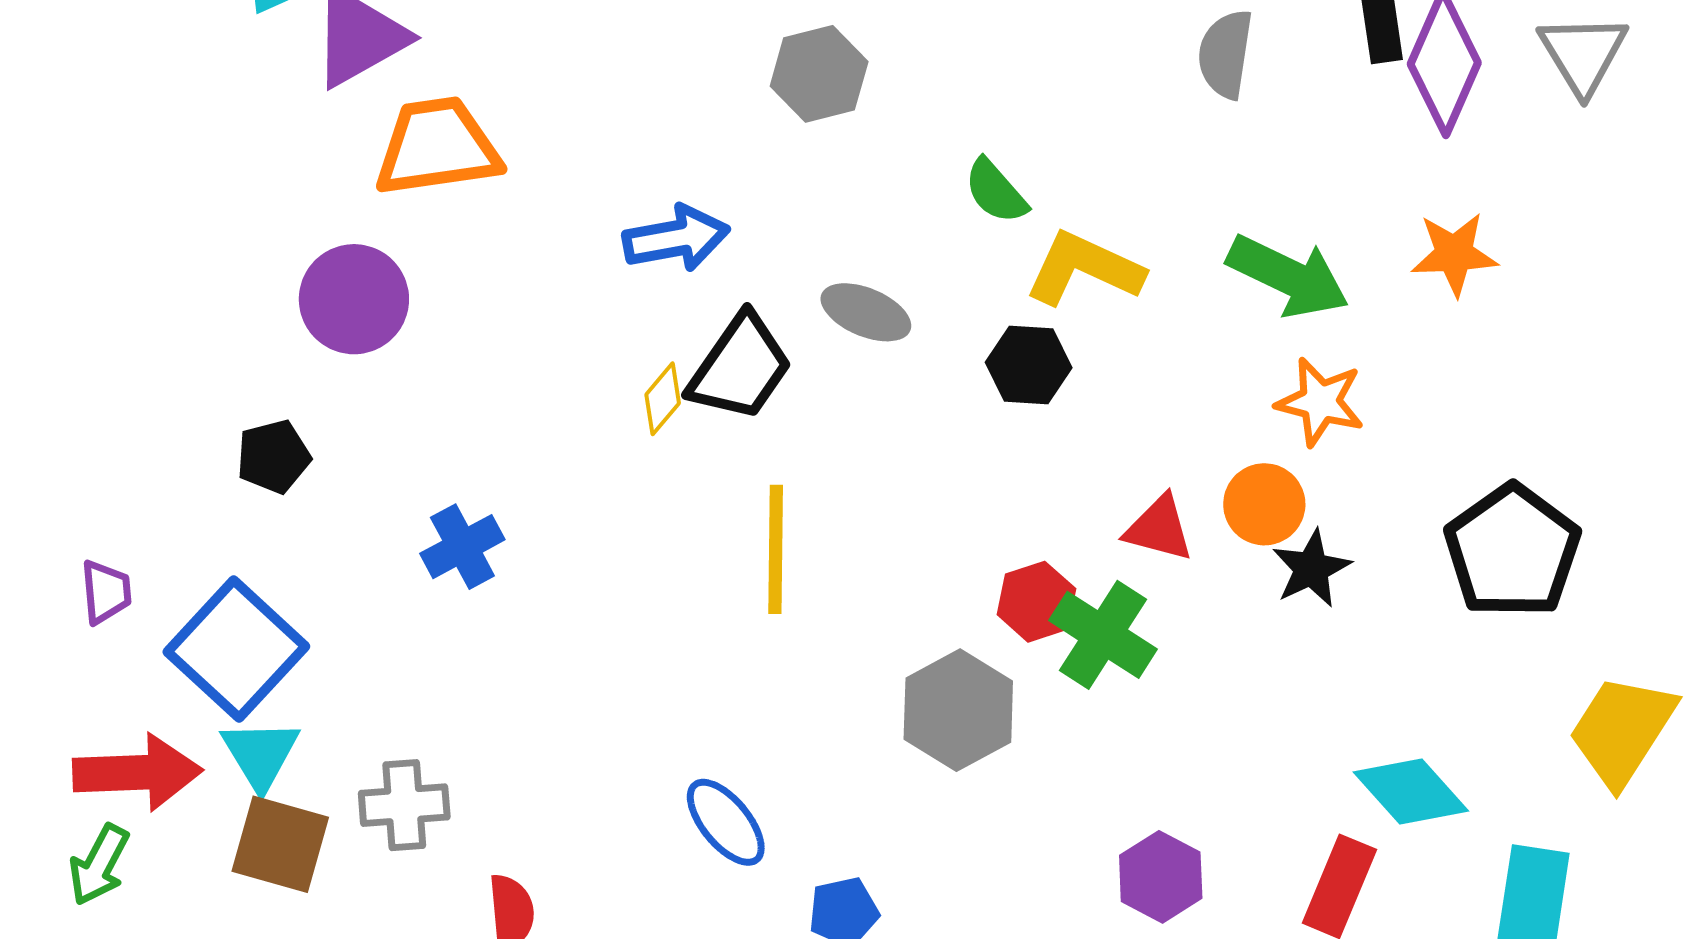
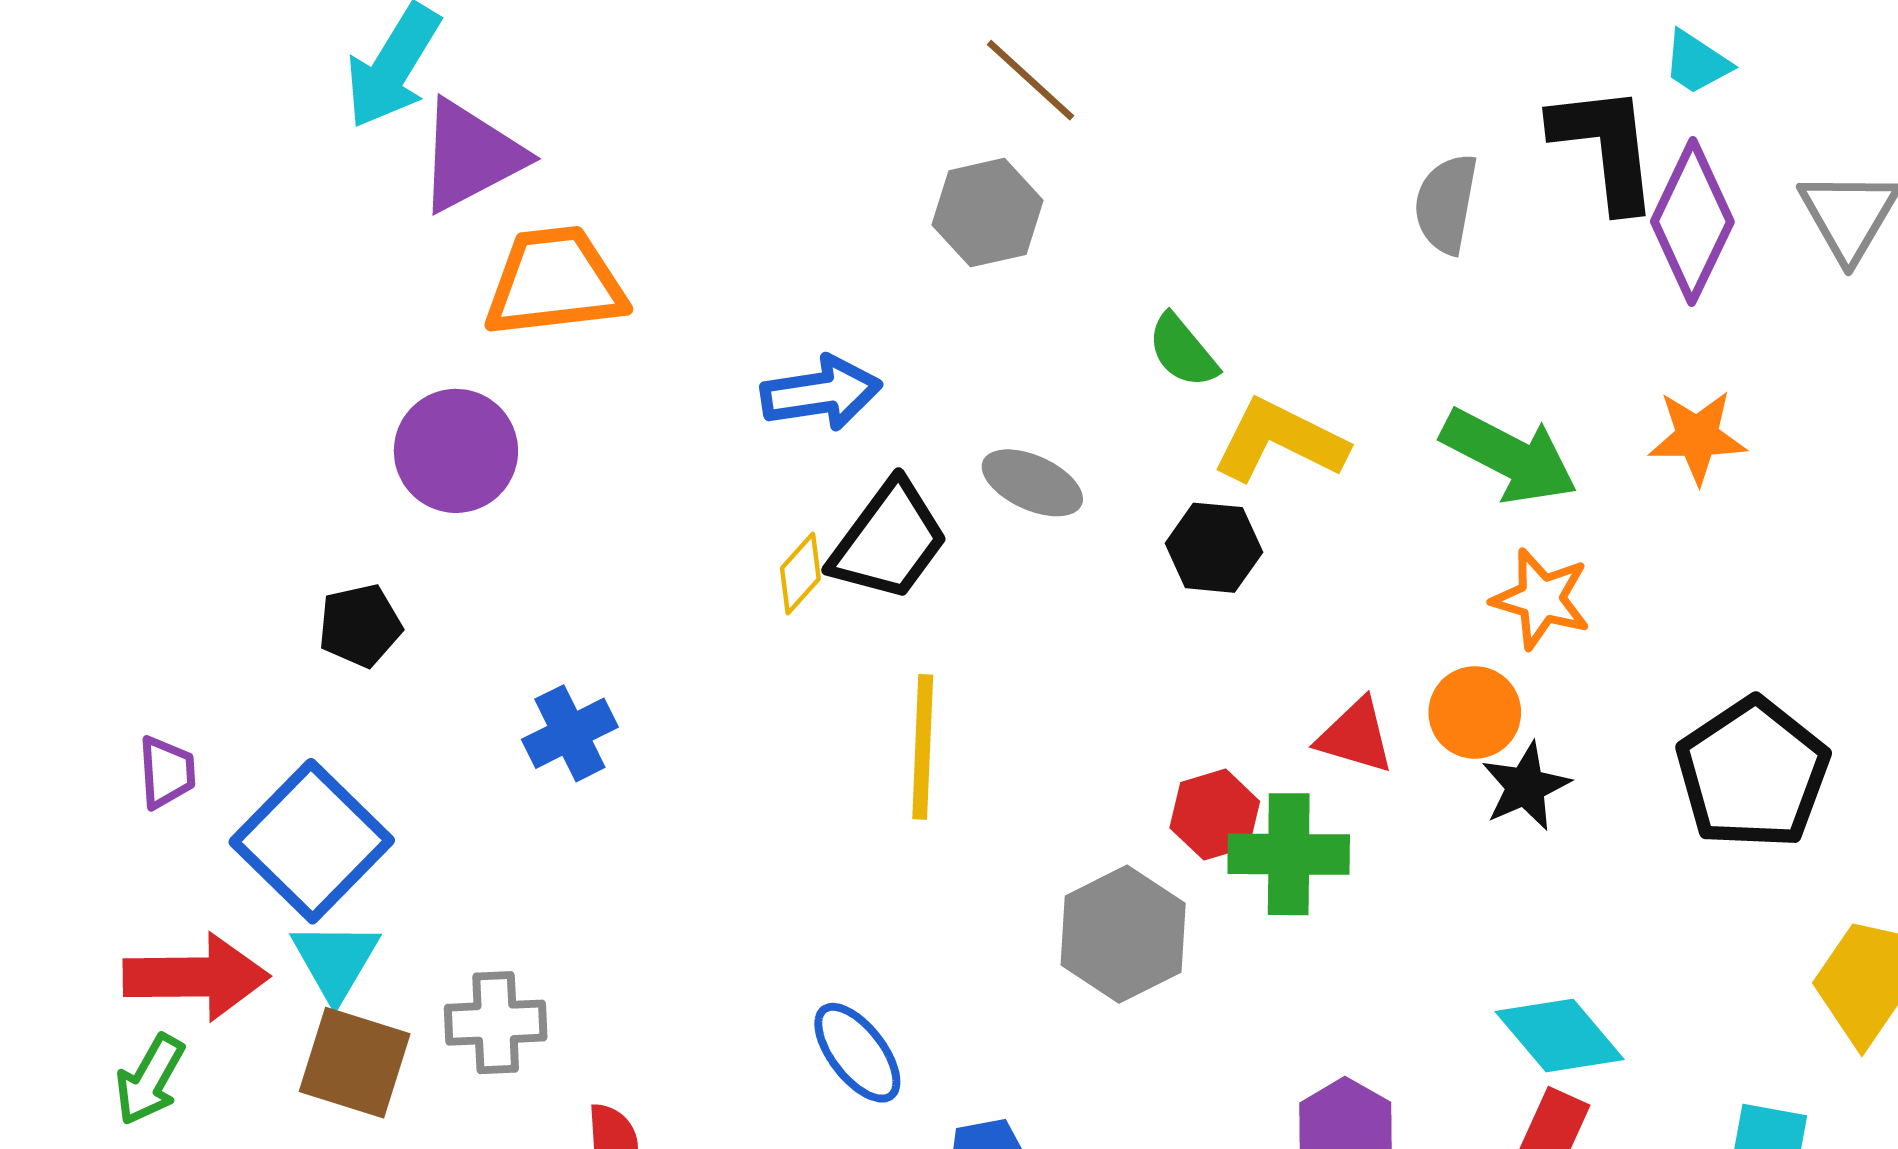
green cross: (1103, 635) -> (1289, 854), turned -34
cyan diamond: (1411, 792) -> (1560, 1036), moved

